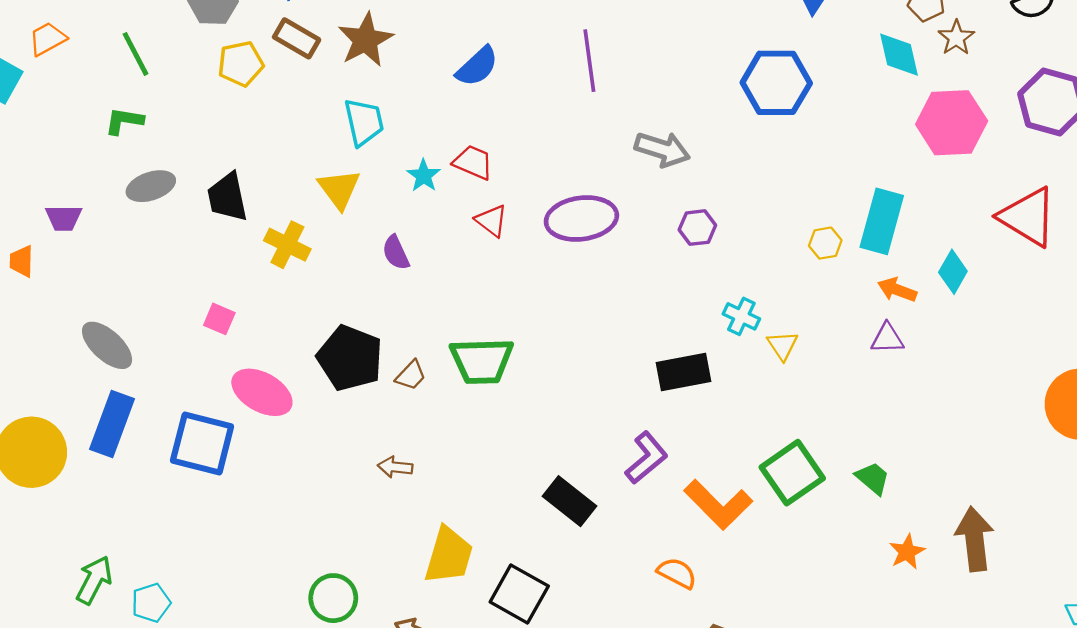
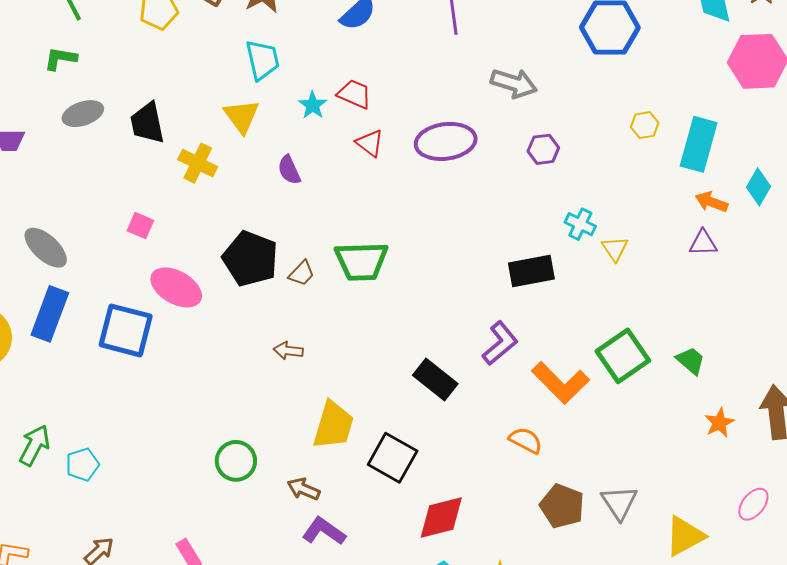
yellow hexagon: (825, 243) -> (645, 125), moved

